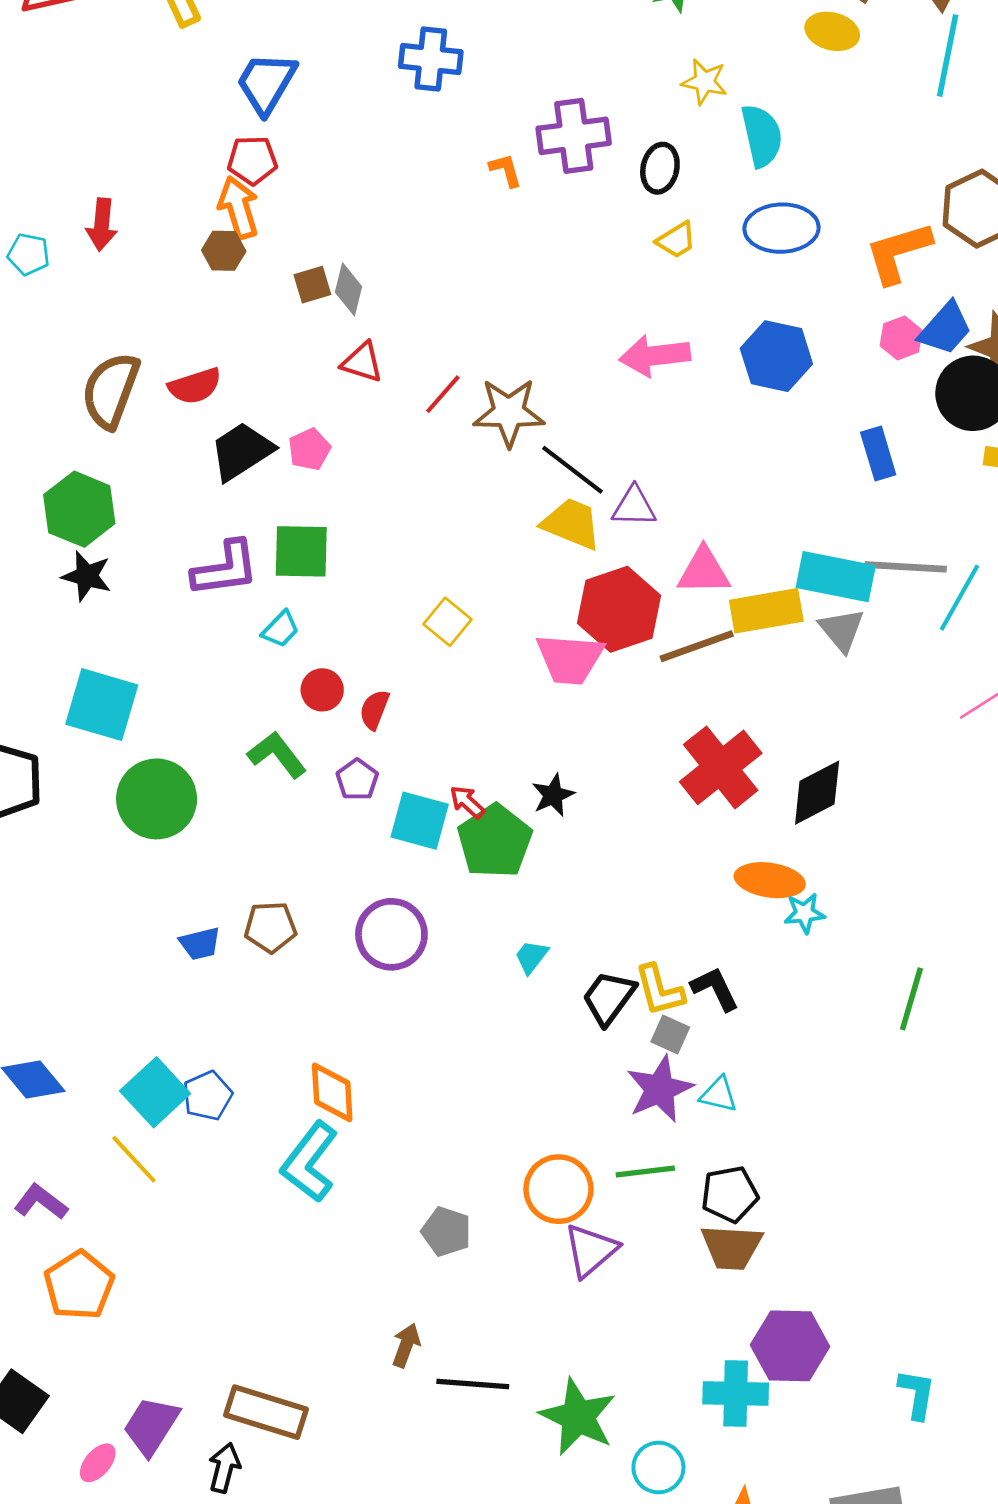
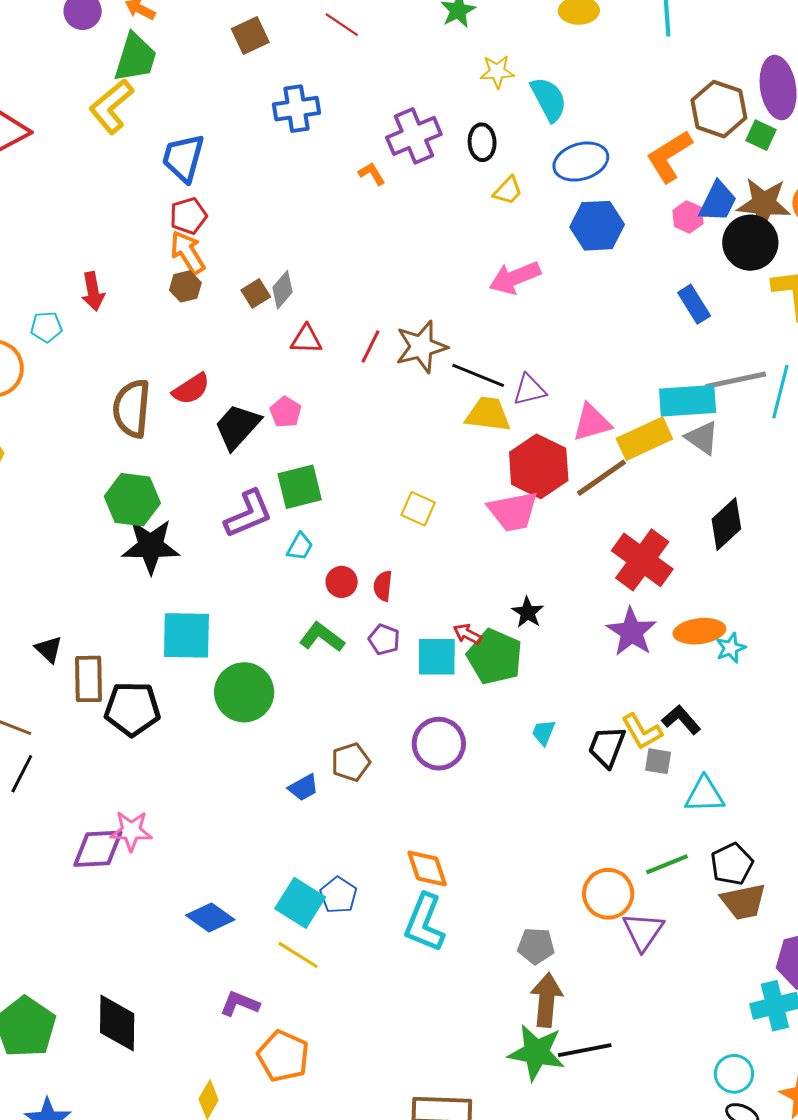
gray diamond: (349, 289) -> (282, 290), turned 42
blue hexagon: (776, 356) -> (597, 226), moved
black star: (87, 576) -> (151, 546), size x1.5
black diamond: (817, 793) -> (726, 524), moved
purple star: (660, 1089) -> (631, 632), moved
cyan triangle: (719, 1094) -> (705, 795), size x1.4
brown arrow: (406, 1345) -> (546, 1000), moved, size x1.6
green star: (578, 1417) -> (536, 1052), moved

